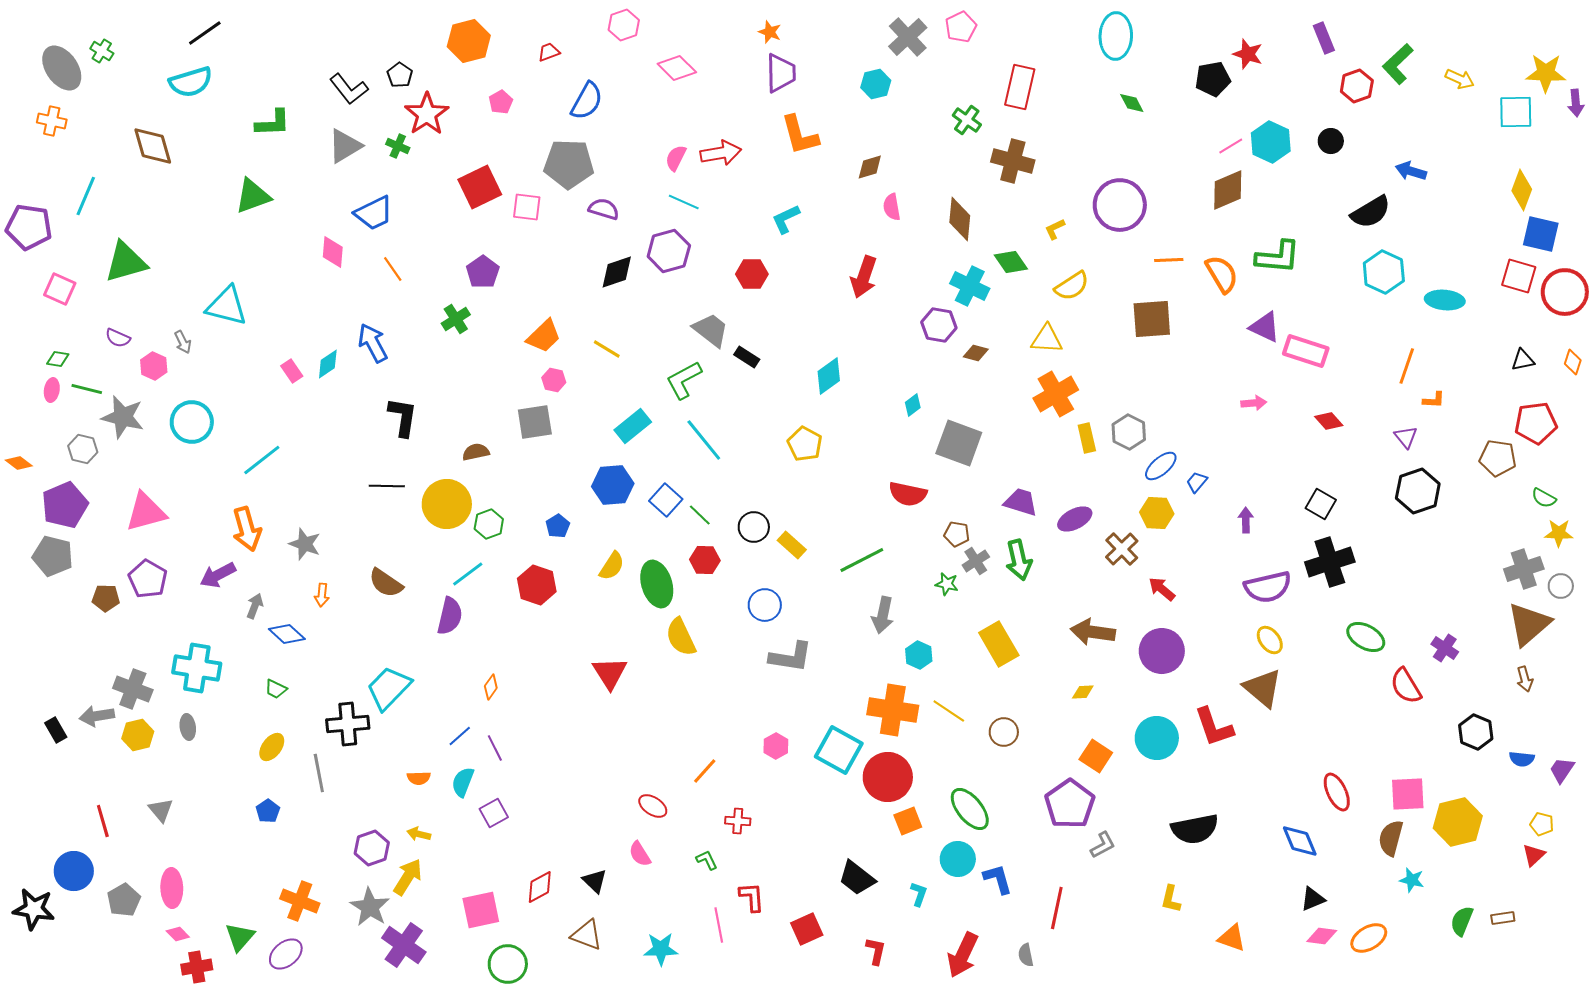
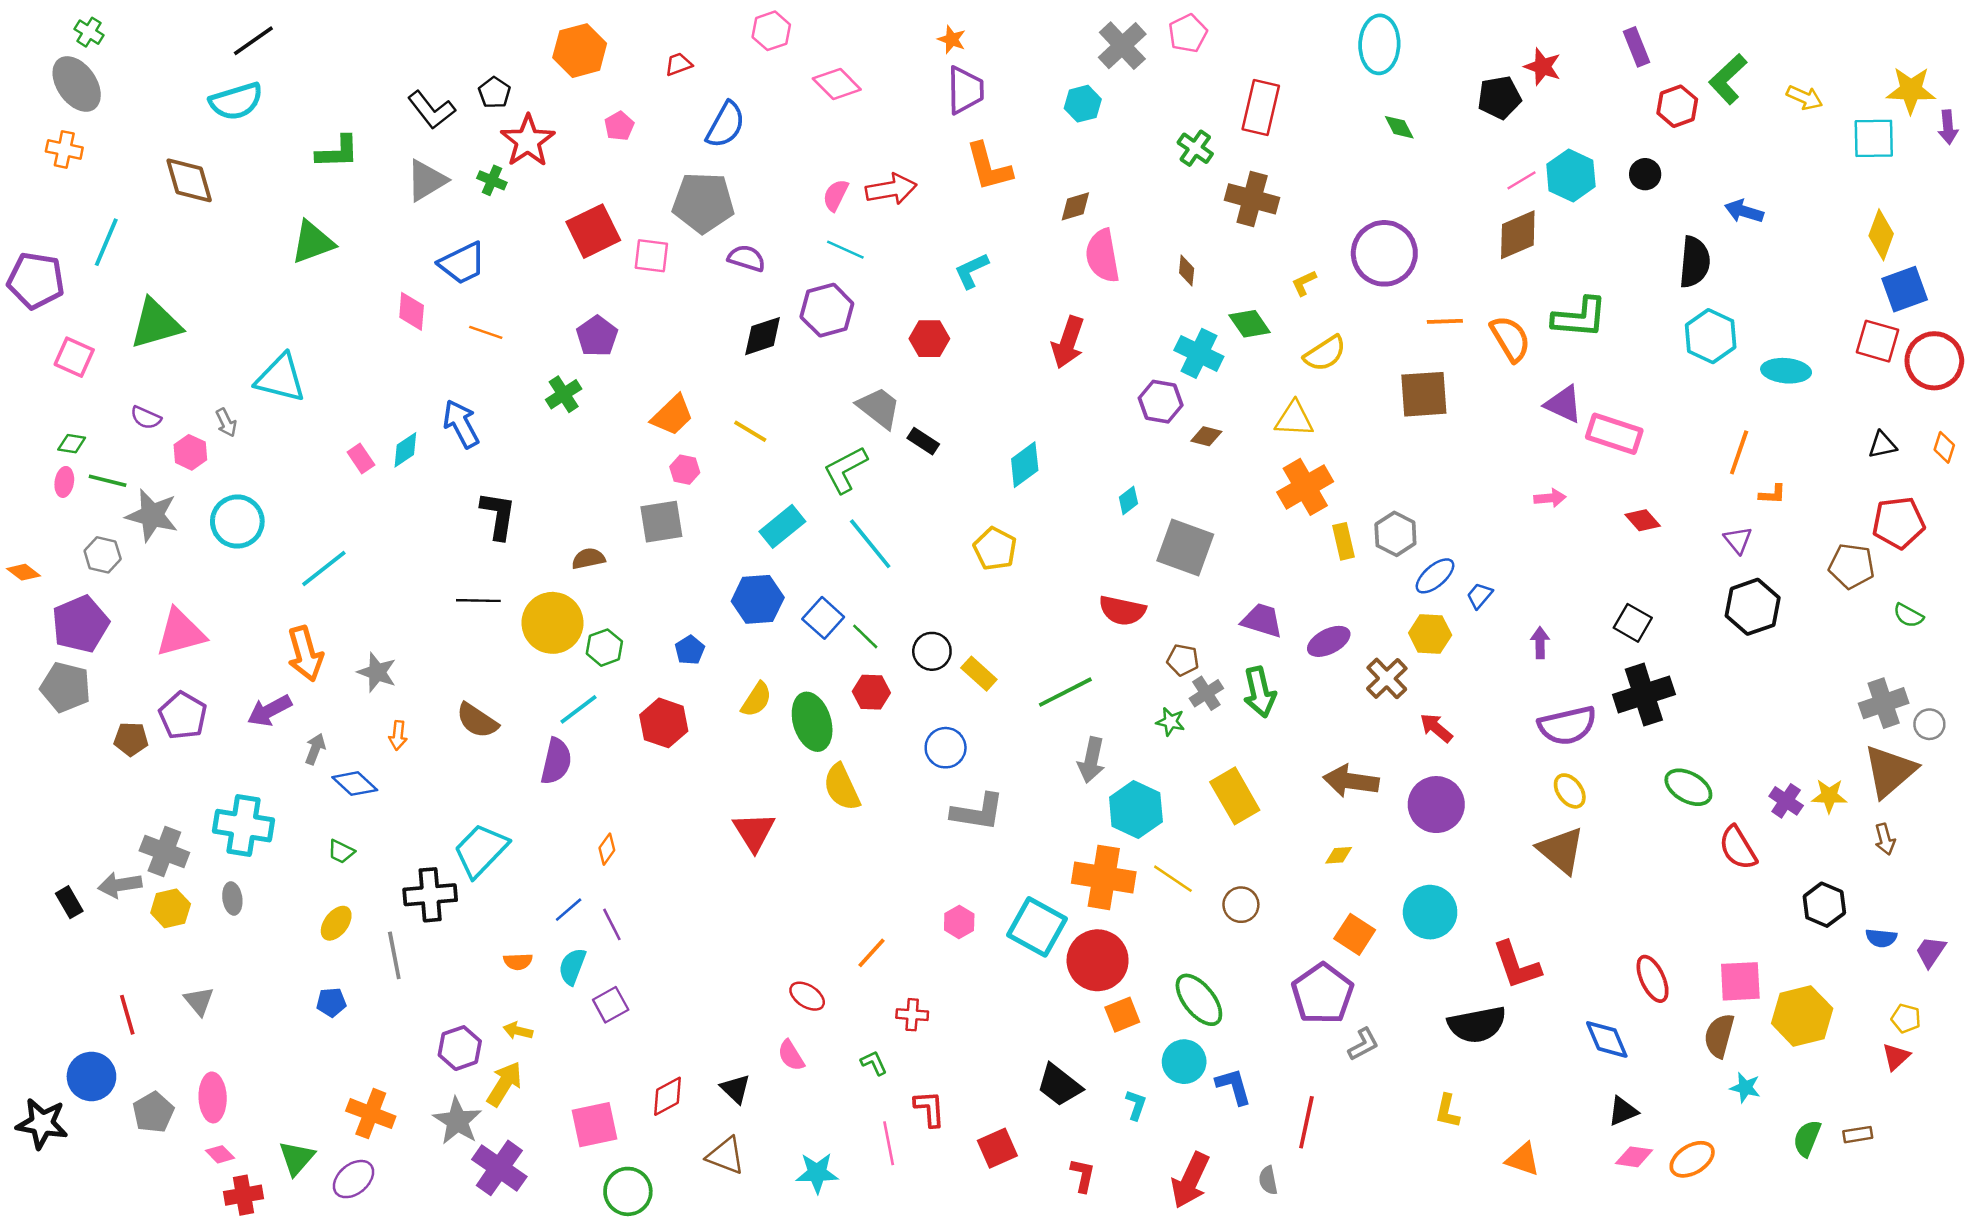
green cross: (102, 51) -> (89, 32), moved
pink semicircle: (892, 207) -> (1103, 256), size x1.6
black semicircle: (1371, 212) -> (1695, 262), turned -54
brown diamond: (960, 219) -> (1187, 271), size x0.6
blue square: (1541, 234) -> (1905, 289), turned -33
orange line: (393, 269) -> (486, 332), turned -36
yellow star: (1559, 533) -> (1829, 796), moved
cyan hexagon: (919, 655) -> (1136, 809), size x1.6
red L-shape: (1214, 727) -> (1517, 965), moved
blue pentagon: (268, 811) -> (331, 1002), turned 30

